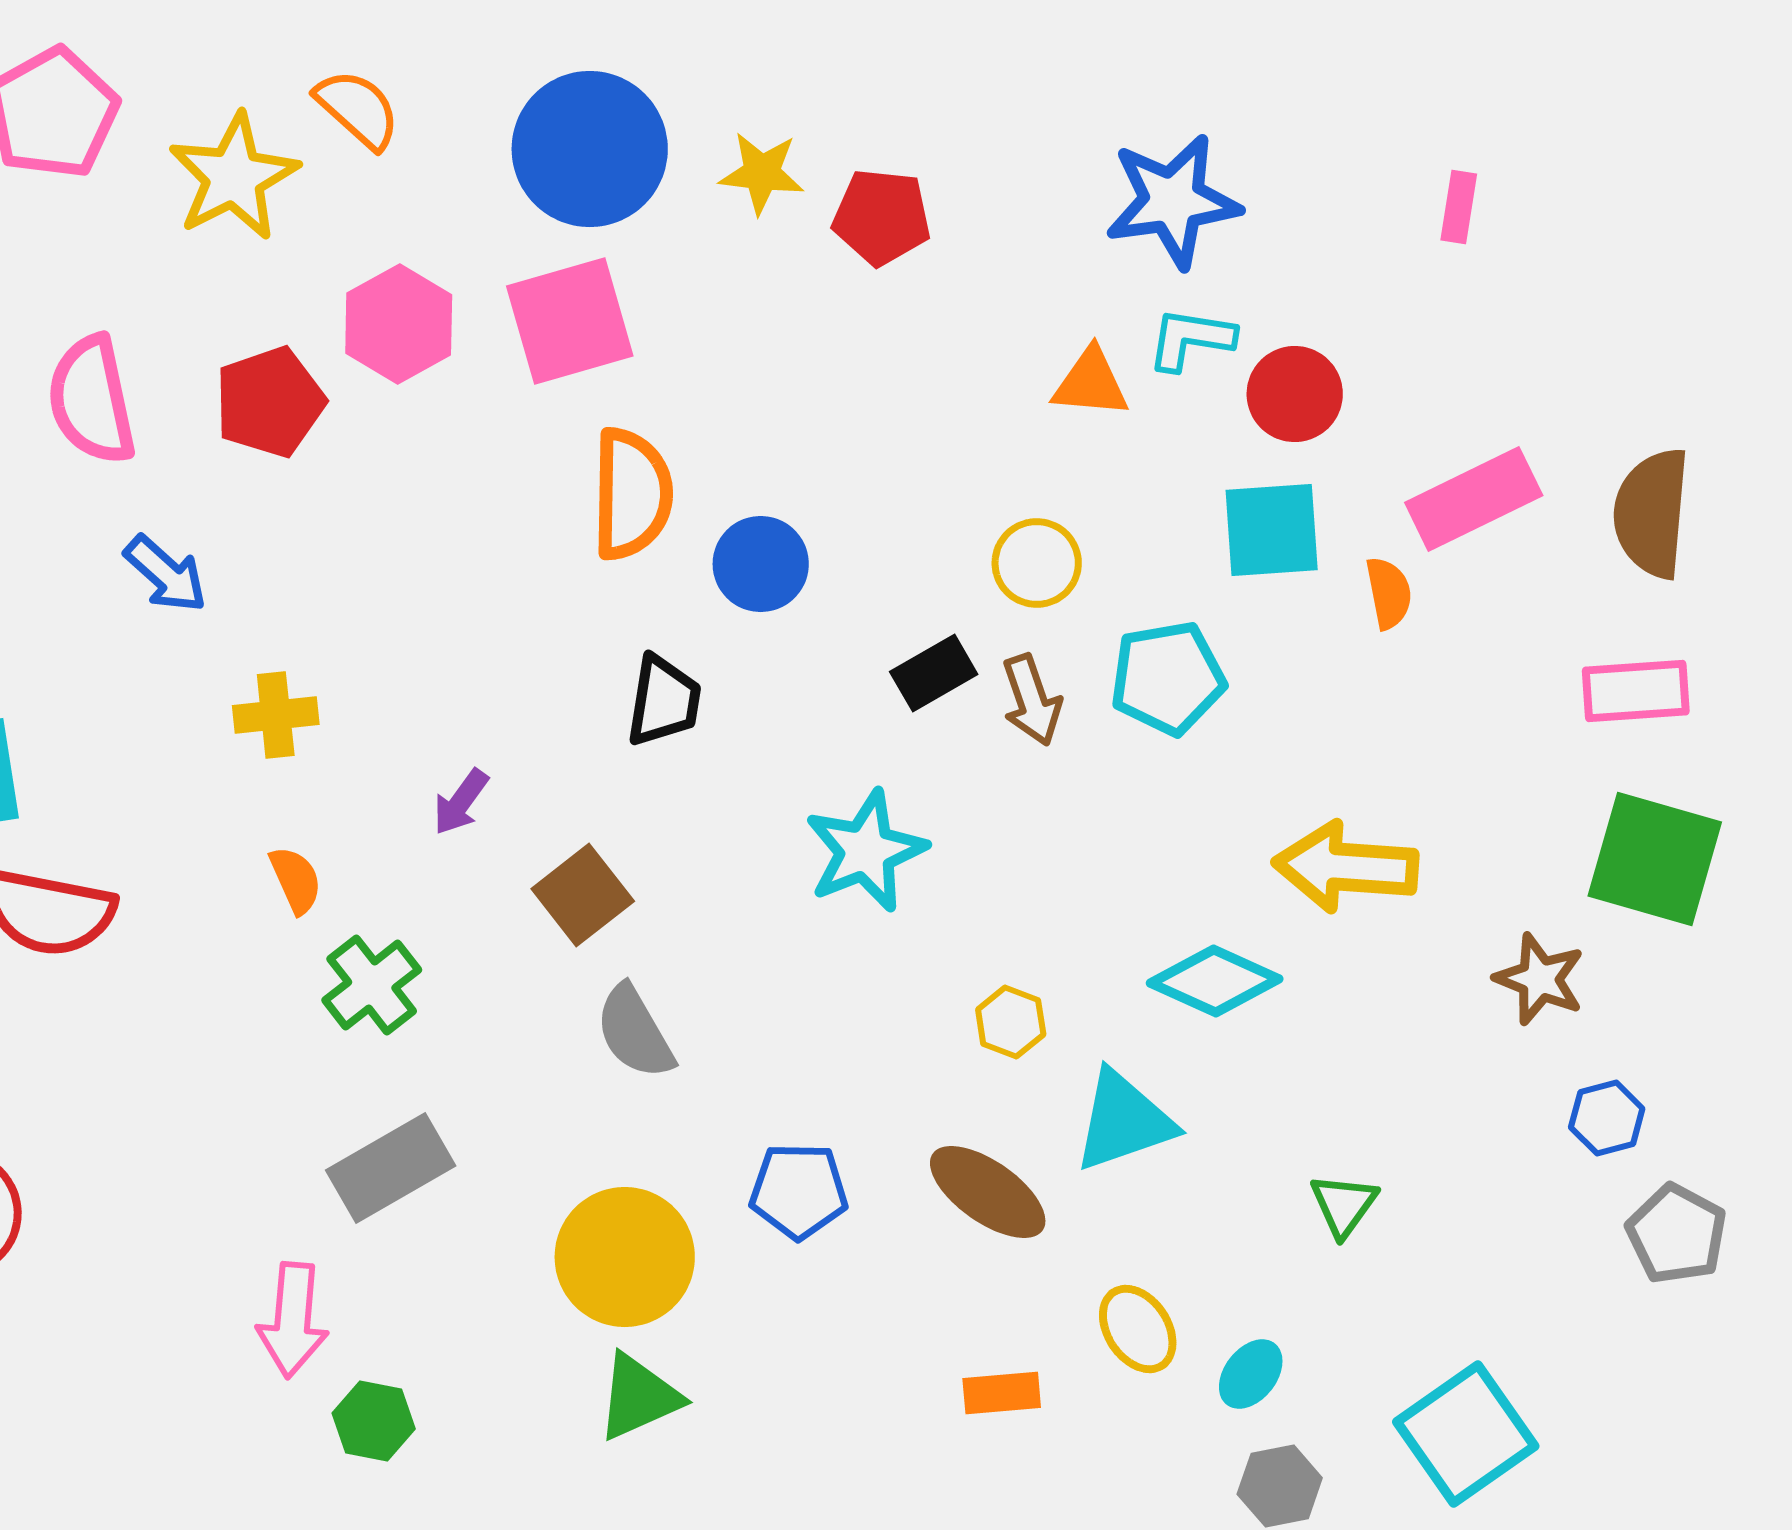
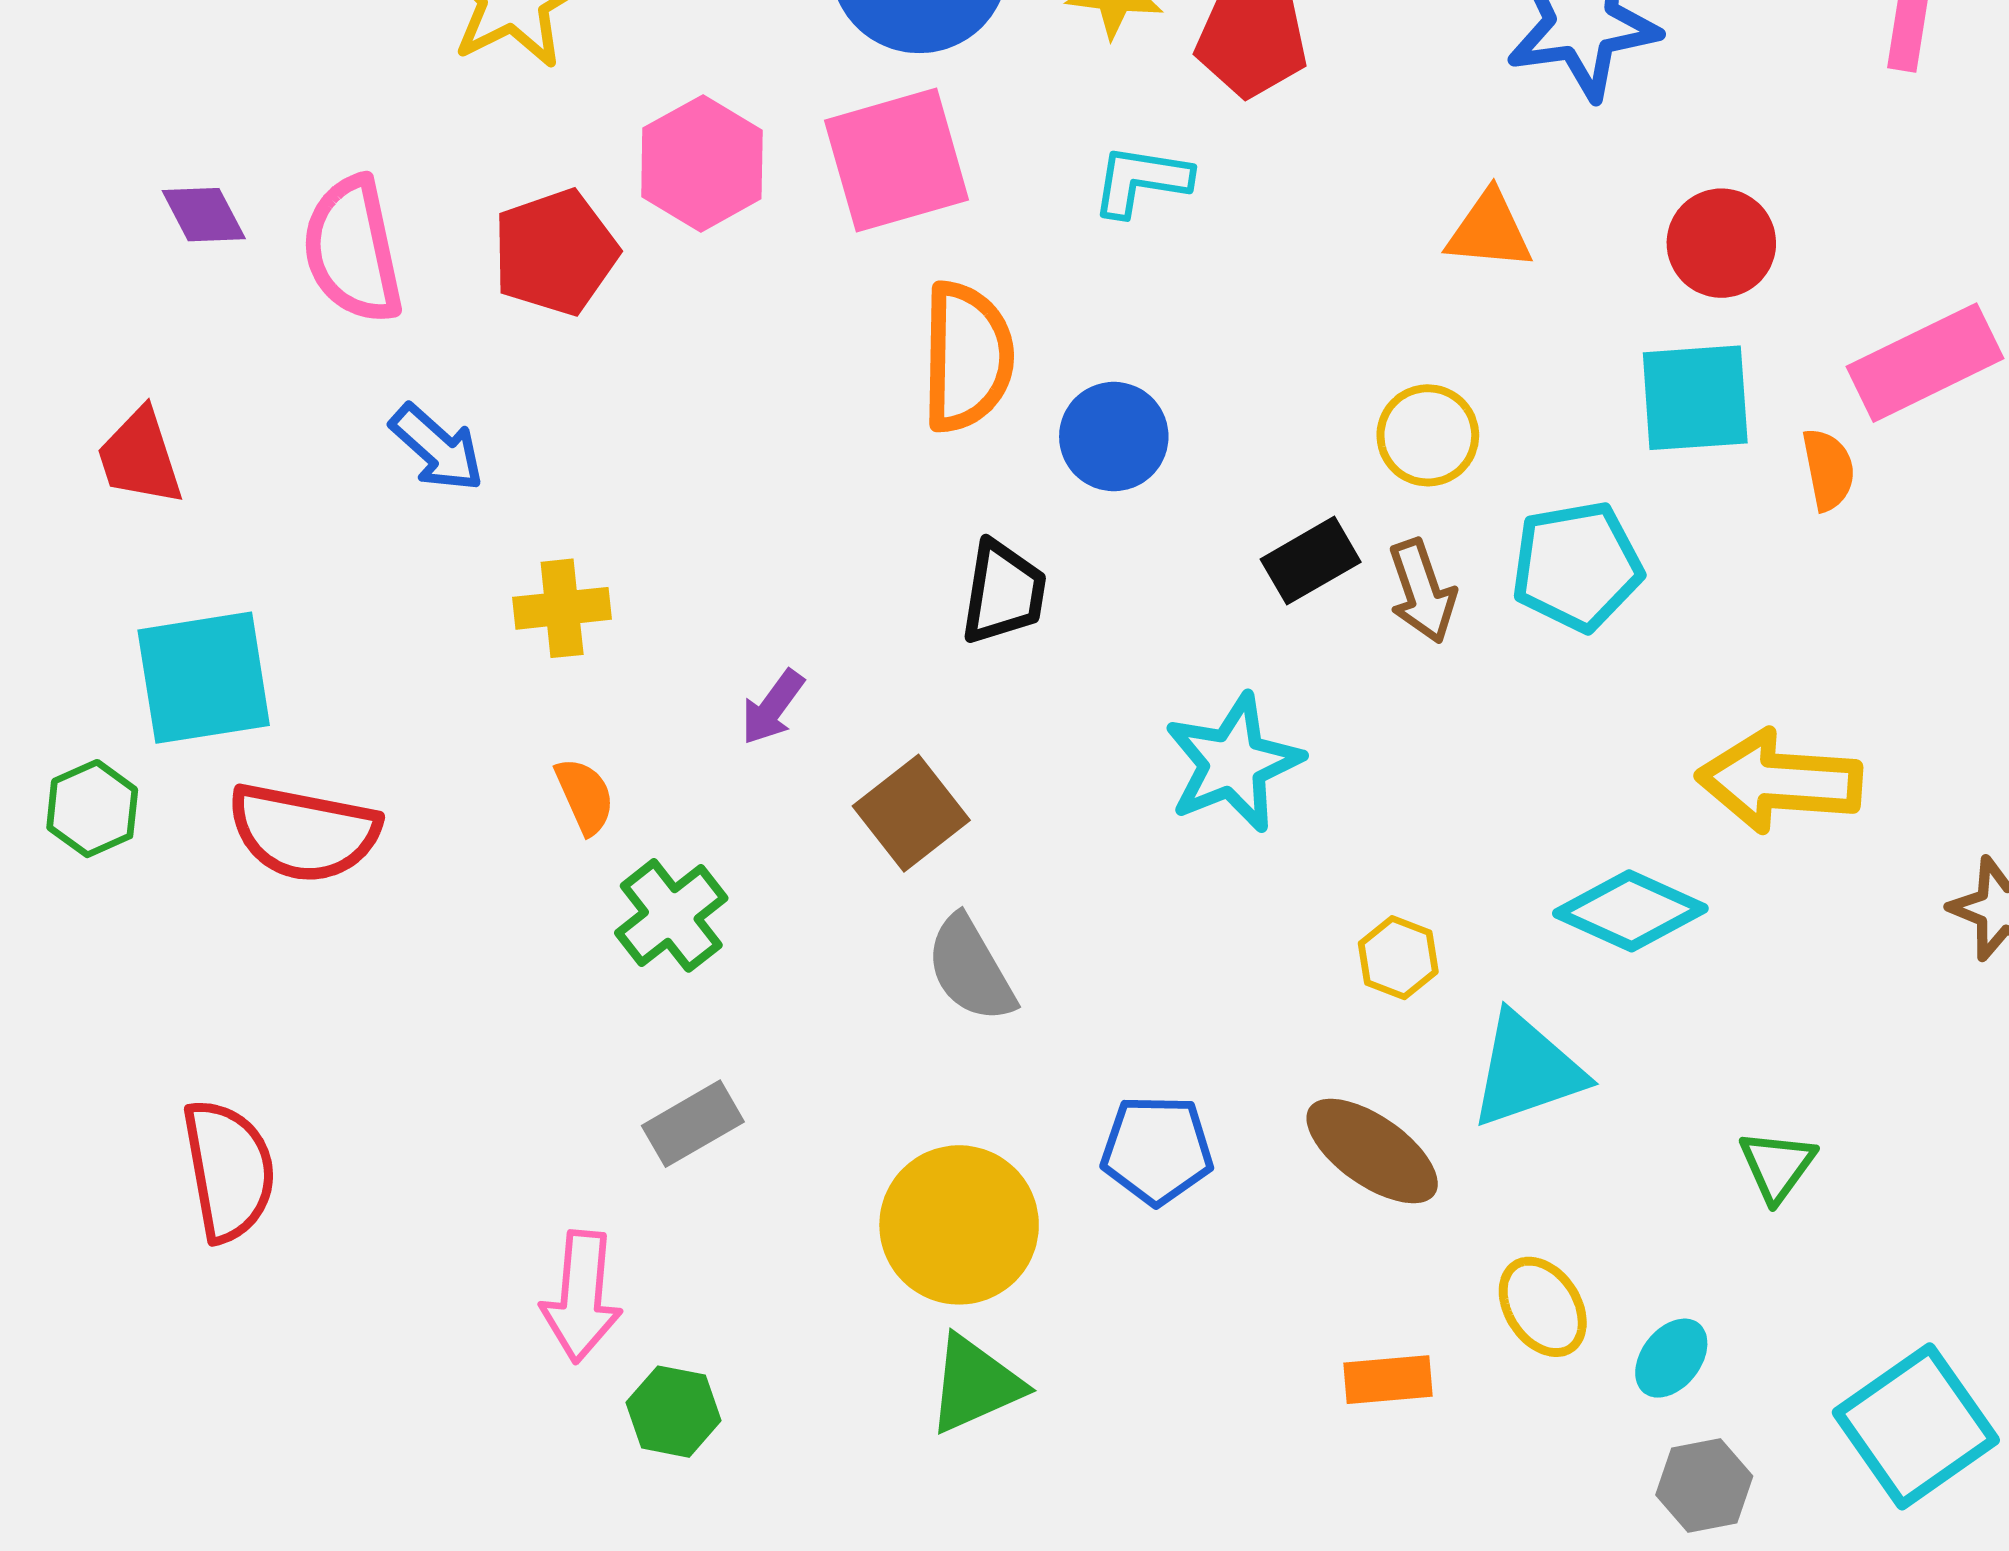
cyan L-shape: (1191, 339) -> (1141, 181), moved
gray rectangle: (391, 1168) -> (693, 1124), size x0.7

